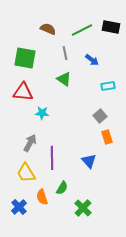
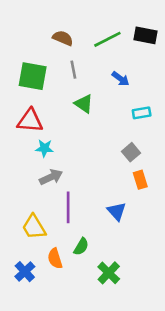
gray line: (65, 53) -> (73, 70), moved
cyan star: (42, 113) -> (44, 148), moved
gray arrow: (30, 143) -> (51, 177), moved, turned 36

